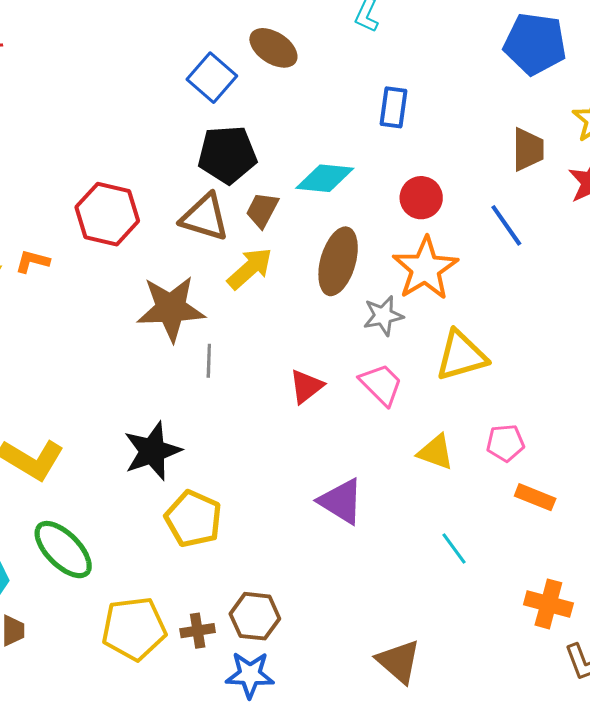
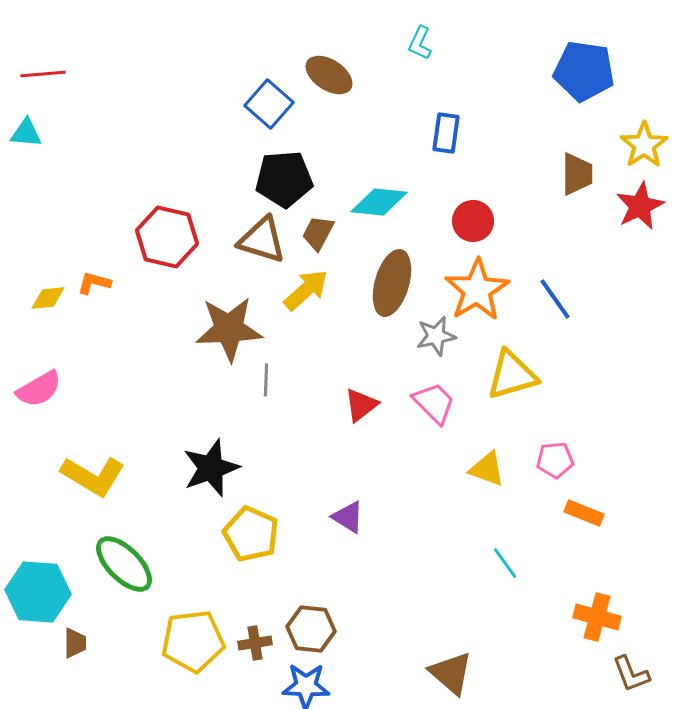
blue line: (506, 225) -> (555, 299), moved
purple triangle: (341, 501) -> (348, 517), moved, size x0.7

